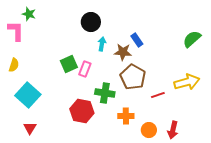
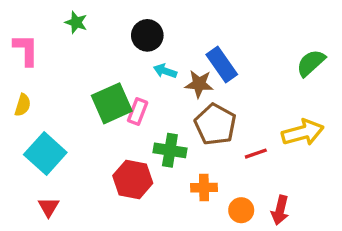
green star: (29, 14) -> (76, 22), moved
blue rectangle: (137, 40) -> (222, 65), size x1.5
cyan arrow: (102, 44) -> (165, 71), turned -80
green square: (69, 64) -> (112, 103), size x1.4

